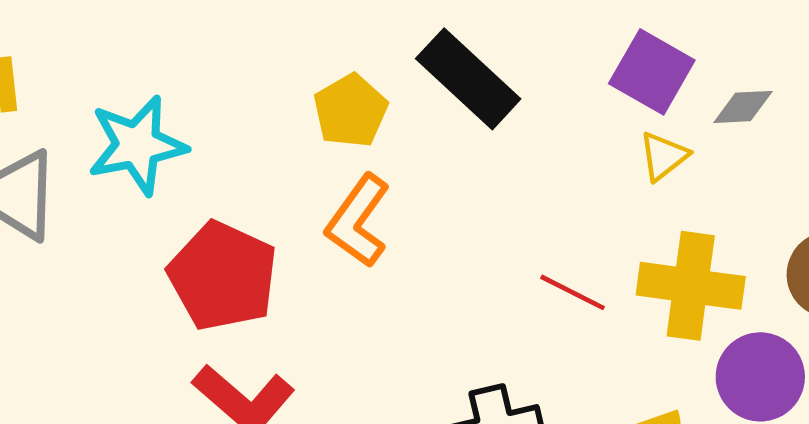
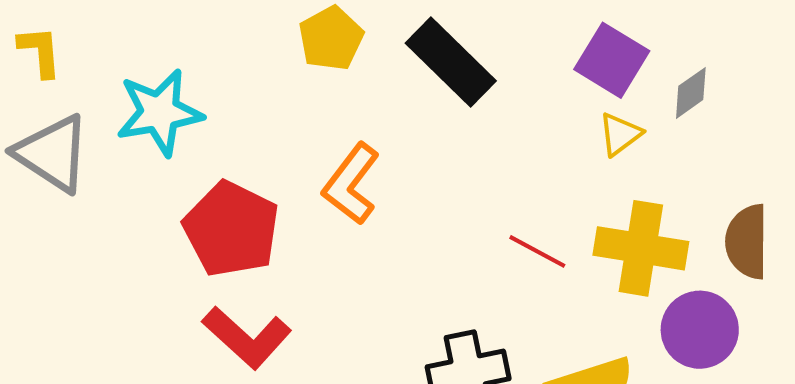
gray diamond: (743, 107) -> (691, 93), turned -34
yellow pentagon: (351, 111) -> (331, 38), moved

